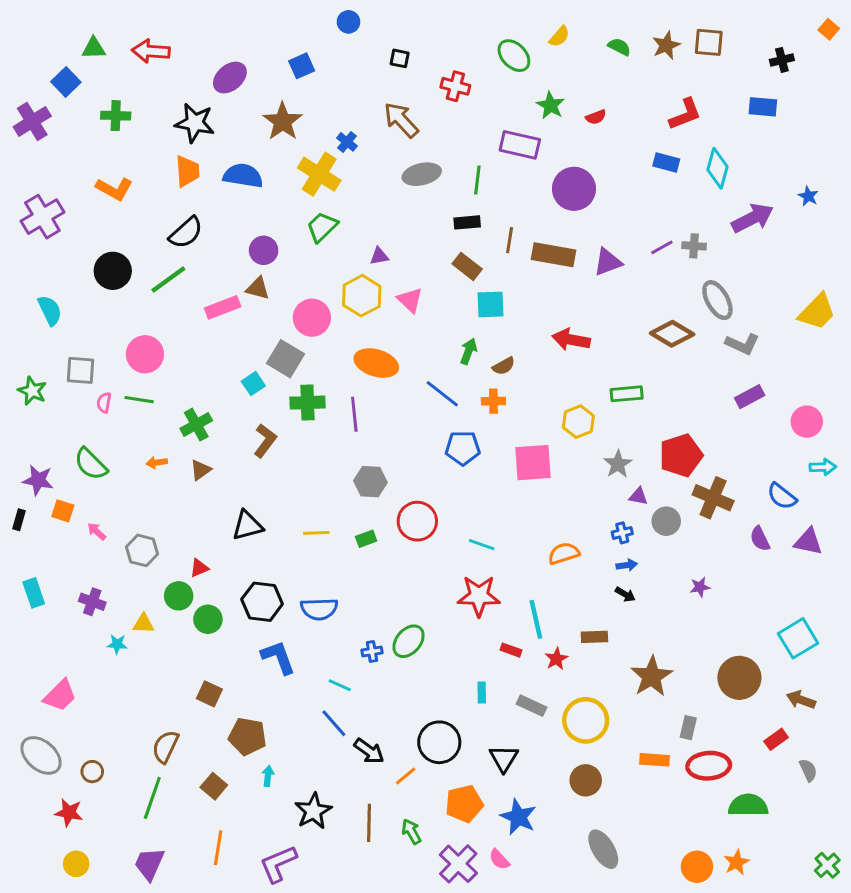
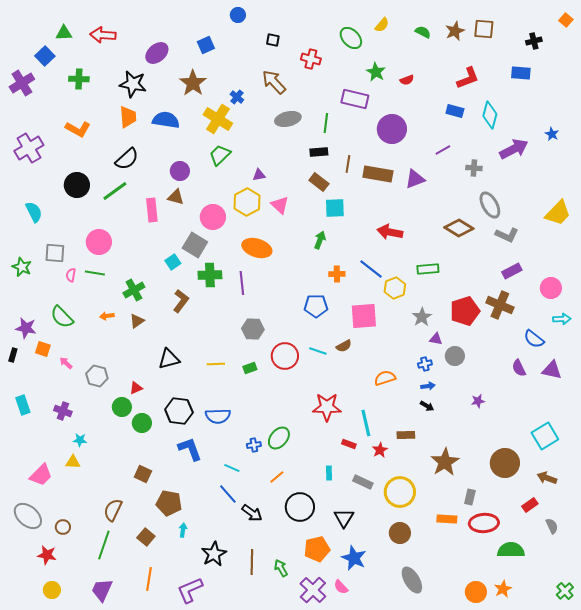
purple line: (662, 247) -> (443, 150), moved
pink rectangle: (223, 307) -> (152, 210), turned -75
brown semicircle: (504, 366) -> (344, 346), moved
blue line: (442, 394) -> (371, 269), moved
brown cross: (713, 498) -> (500, 305), moved
cyan line: (482, 545) -> (318, 351), moved
yellow triangle: (143, 624) -> (73, 462), moved
orange line: (406, 776) -> (277, 477), moved

